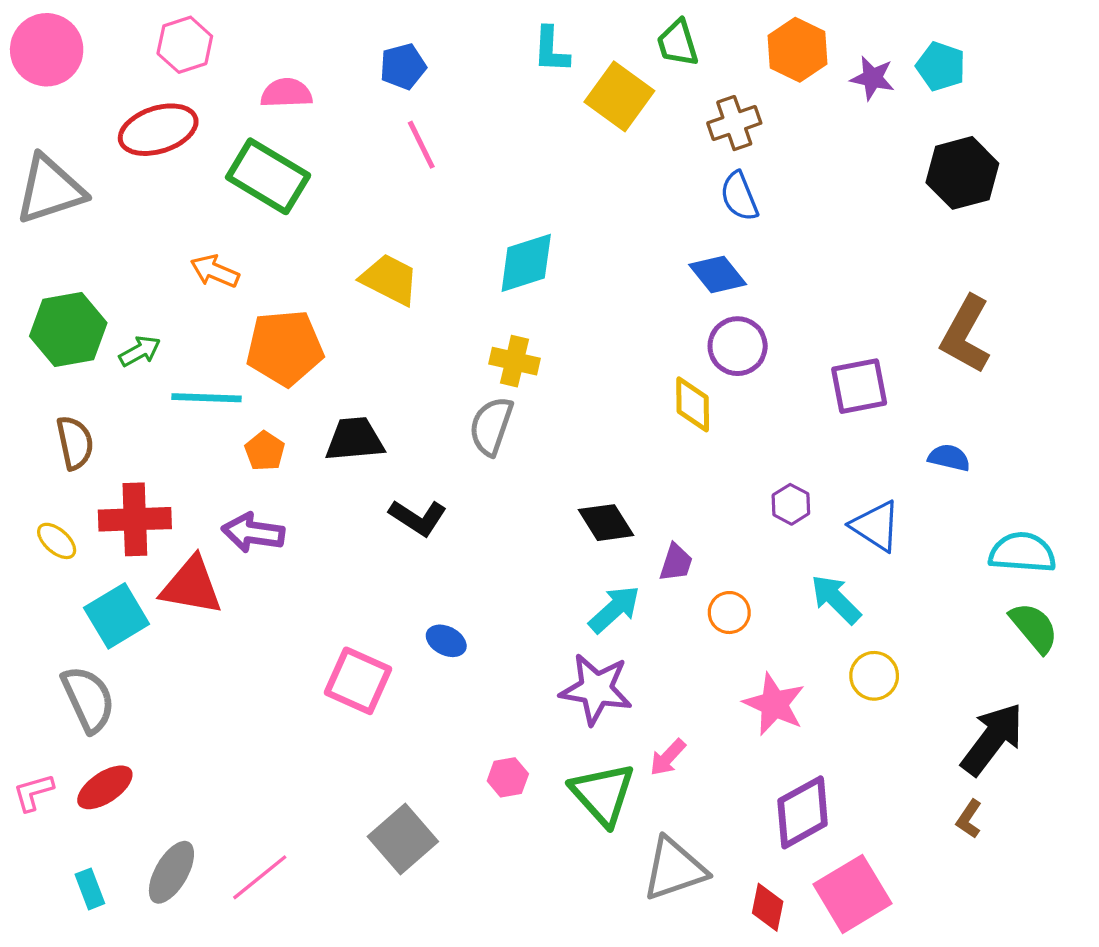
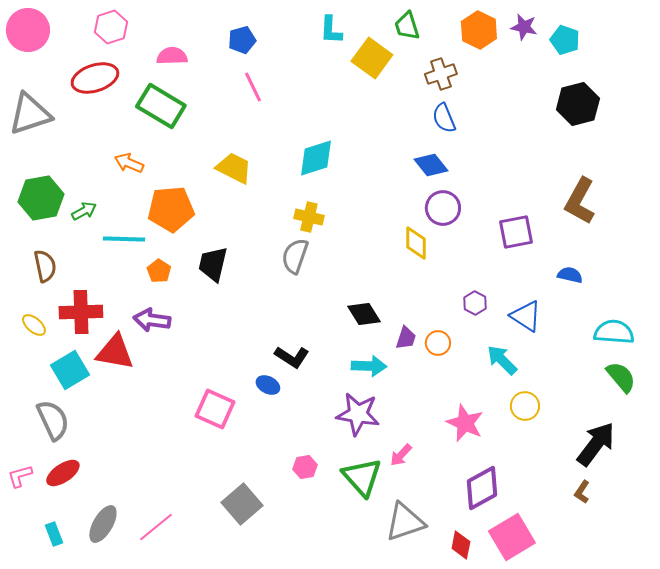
purple star: (872, 78) -> (524, 27), moved
black trapezoid: (355, 439) -> (213, 264), turned -72
black L-shape: (418, 518) -> (292, 357), moved
cyan arrow: (614, 609) -> (369, 366), turned 44
orange circle: (729, 613) -> (438, 343), moved

